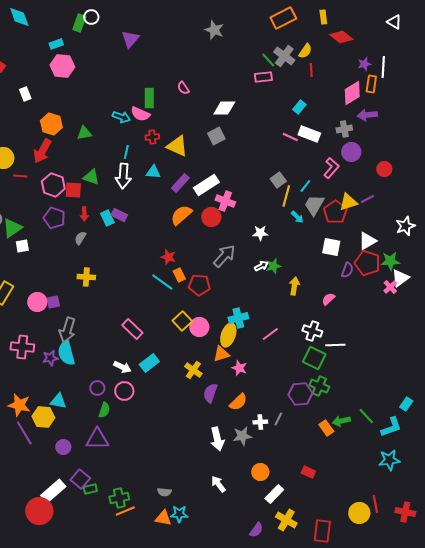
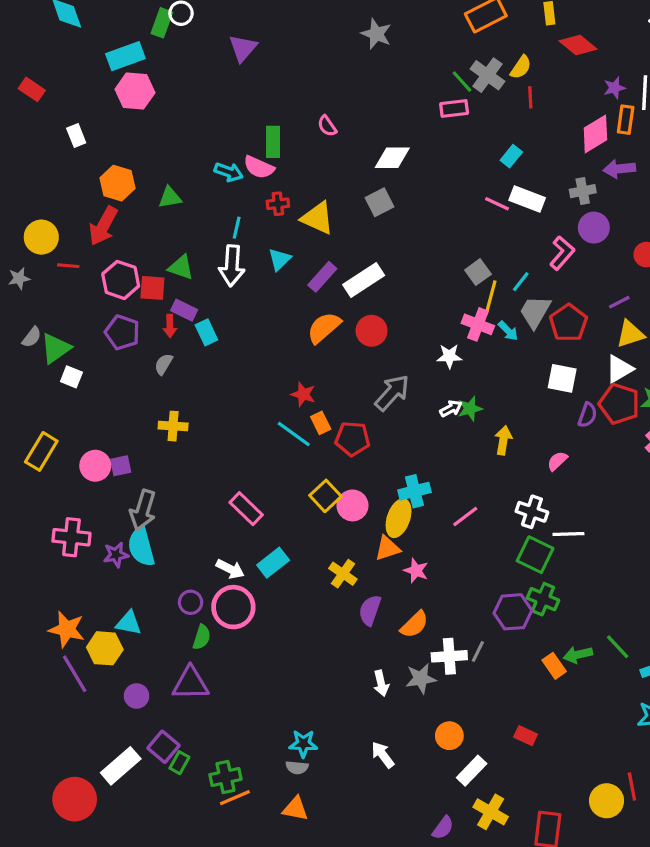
cyan rectangle: (56, 44) -> (125, 56), size x1.6
cyan triangle: (153, 172) -> (279, 259), turned -49
pink cross: (225, 201) -> (478, 324), moved
yellow triangle: (348, 202) -> (630, 334), moved
purple rectangle: (119, 215) -> (184, 310), moved
white square: (22, 246) -> (71, 377), turned 32
pink circle: (124, 391) -> (233, 607), size x1.4
white cross: (260, 422) -> (449, 656), size x1.5
white arrow: (217, 439) -> (381, 683), size x0.7
green rectangle: (90, 489) -> (179, 763), turned -48
red circle: (39, 511) -> (75, 799), moved
cyan star: (179, 514) -> (303, 744), moved

